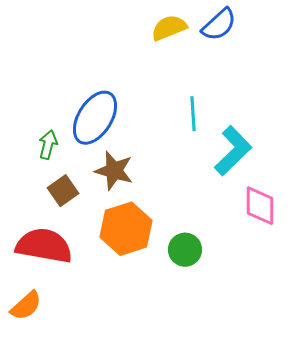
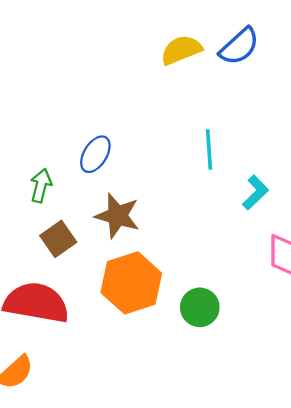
blue ellipse: (95, 118) -> (95, 154), size x0.6
cyan L-shape: (233, 151) -> (255, 193), size x0.6

